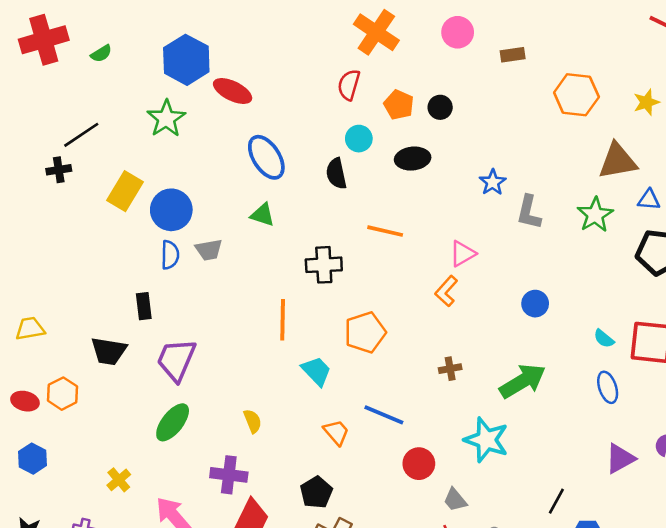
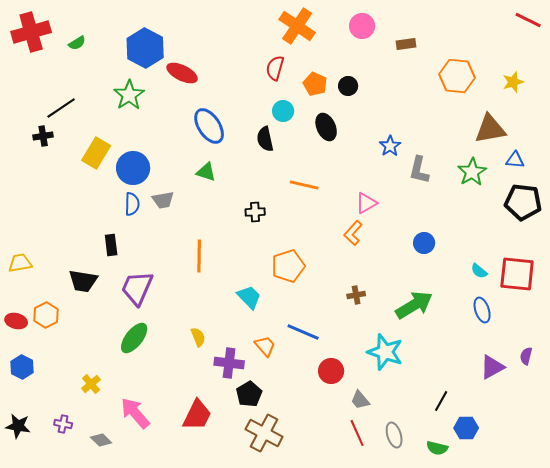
black ellipse: (413, 159) -> (326, 127), turned 72
black cross: (324, 265) -> (255, 212), size x0.7
orange line: (283, 320) -> (199, 256), moved
purple cross: (229, 475) -> (229, 363), moved

